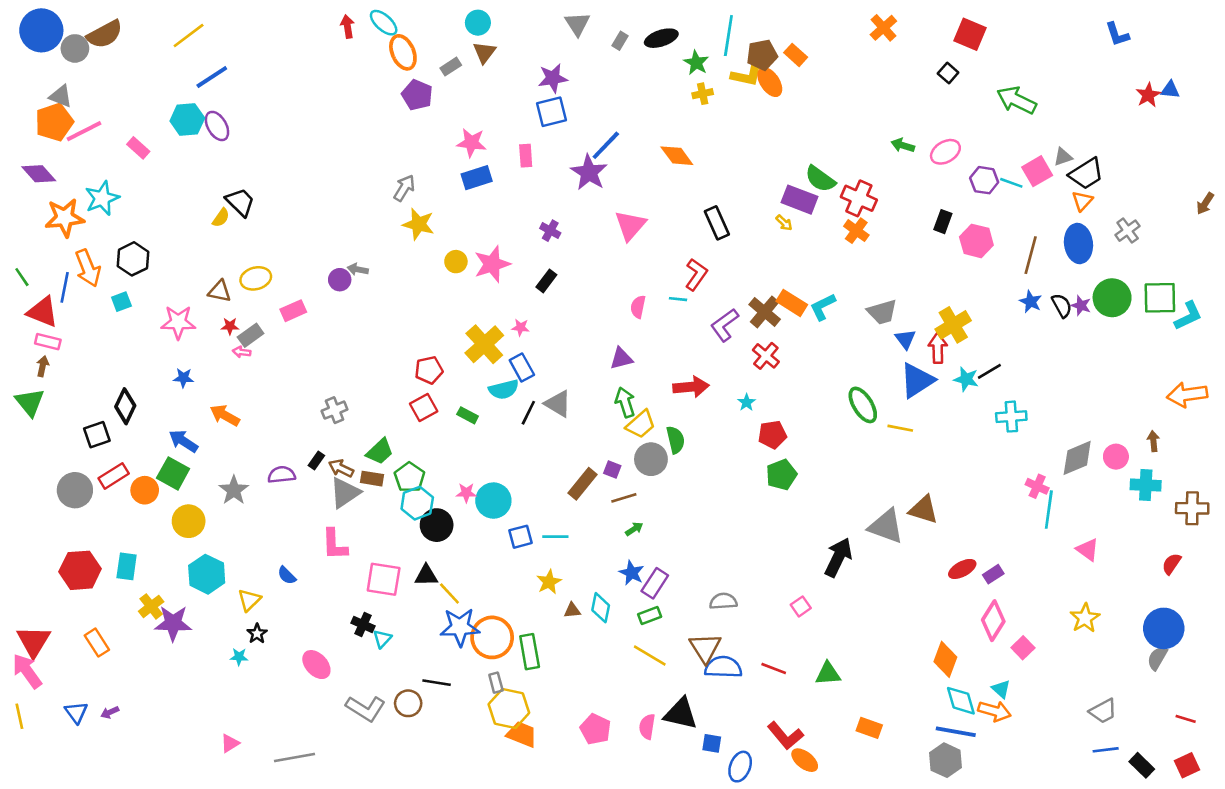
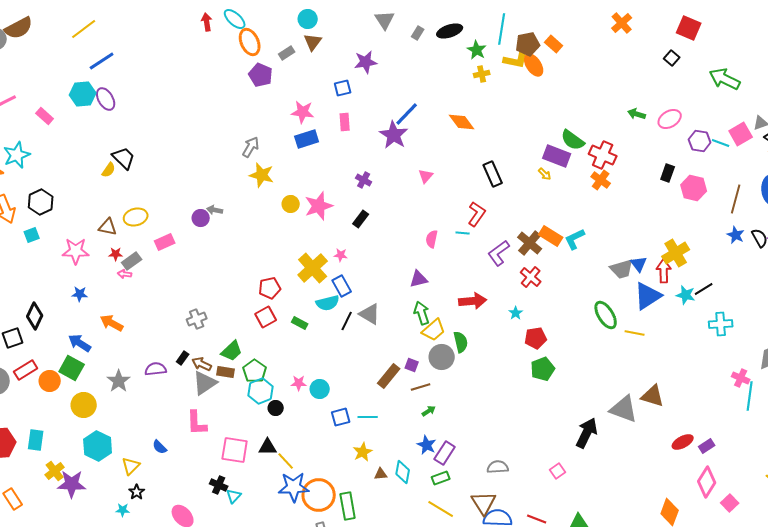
blue square: (552, 112) -> (343, 88), moved, size x0.7
pink triangle: (630, 225) -> (426, 176), size x0.6
gray trapezoid: (882, 312) -> (622, 269), moved
cyan circle: (493, 501) -> (320, 389), size x0.7
black circle: (437, 525) -> (276, 408), size x0.6

